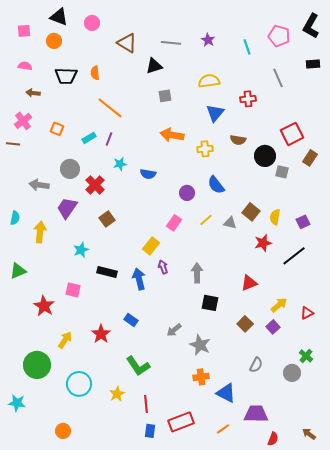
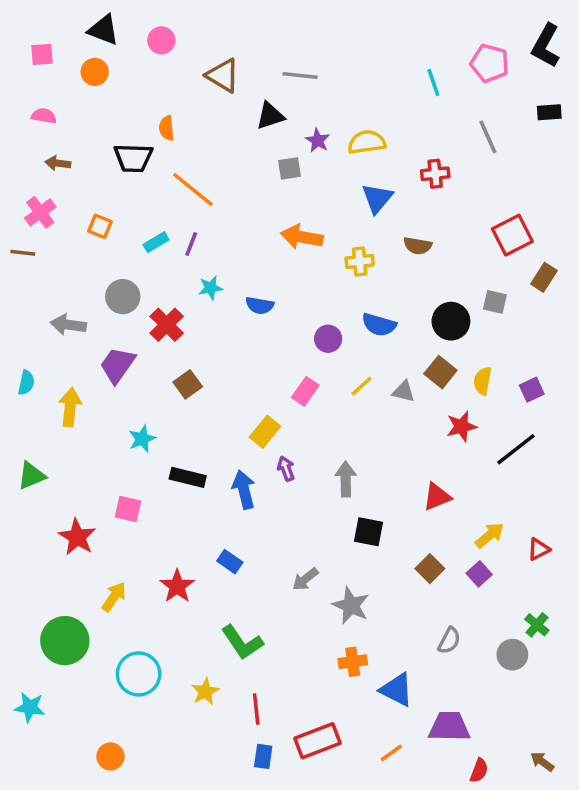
purple star: (208, 40) -> (318, 140), moved
black trapezoid: (66, 76) -> (133, 158), moved
black circle: (265, 156) -> (451, 321), moved
blue semicircle: (216, 185) -> (379, 325), turned -36

